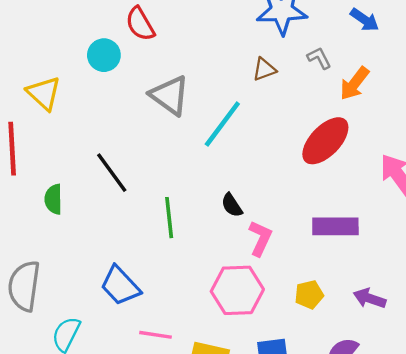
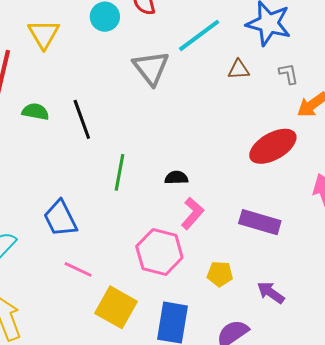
cyan line: (222, 124) -> (199, 35), moved
green semicircle: (53, 199) -> (35, 112), moved, turned 84
black semicircle: (232, 205) -> (176, 178), turned 105

